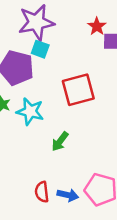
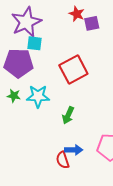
blue arrow: (68, 195) -> (74, 150), moved

